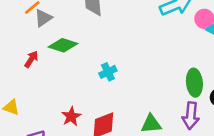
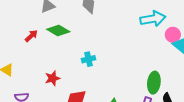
red star: (71, 116) -> (52, 78), moved

